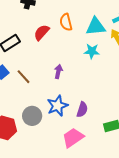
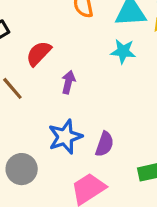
red semicircle: (42, 32) -> (39, 53), moved
gray circle: (32, 116) -> (22, 169), moved

